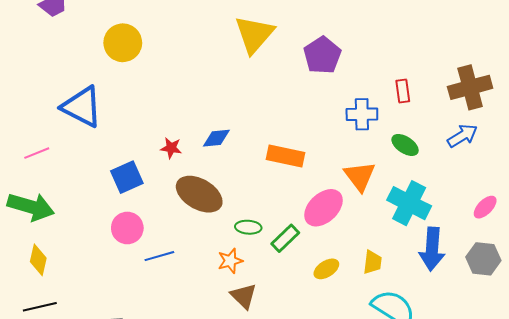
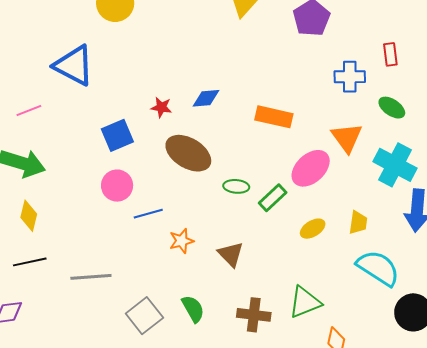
orange star: (230, 261) -> (182, 241), moved

